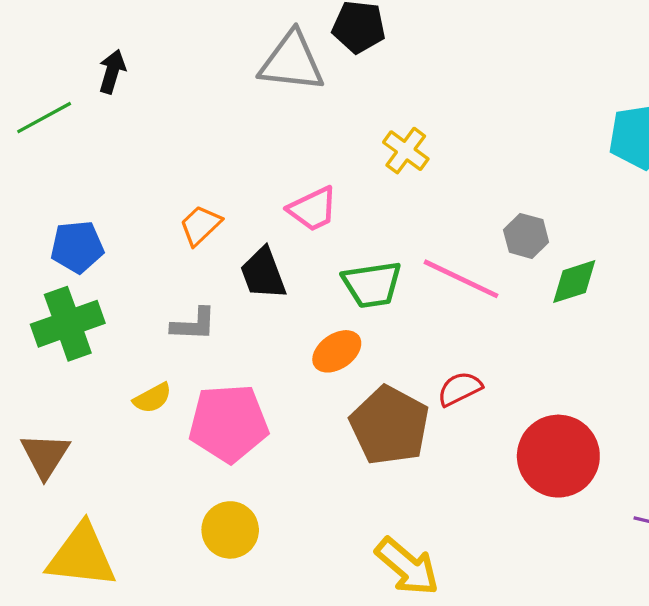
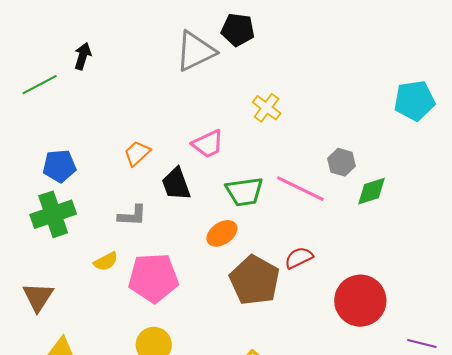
gray triangle: (292, 62) -> (196, 51), turned -33

